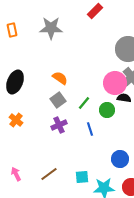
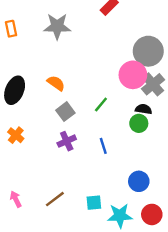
orange semicircle: (60, 78) -> (56, 83), moved
pink circle: (115, 83) -> (133, 75), moved
green line: (84, 103) -> (101, 104), moved
green circle: (107, 110) -> (139, 123), moved

